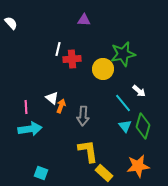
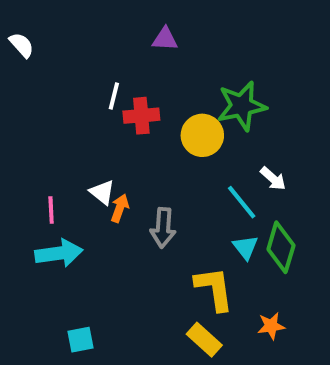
yellow L-shape: (88, 151) -> (214, 289), moved
orange star: (138, 166) -> (271, 326), size x0.6
cyan square: (41, 173) -> (81, 340), turned -32

